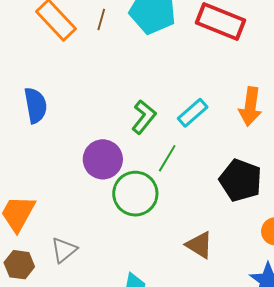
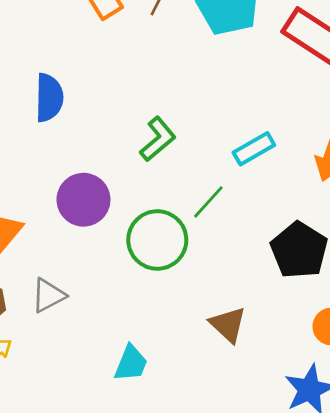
green L-shape: (144, 117) -> (158, 139), moved
purple circle: (103, 159) -> (83, 200), moved

